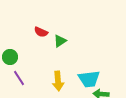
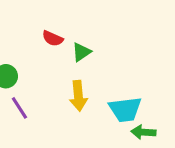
yellow arrow: (58, 81) -> (78, 96), moved

